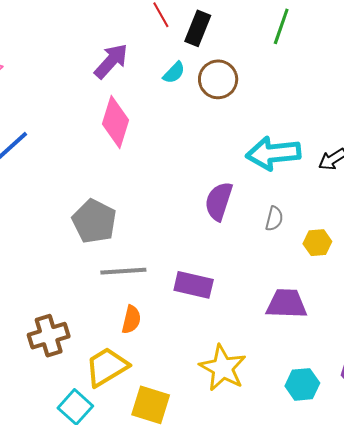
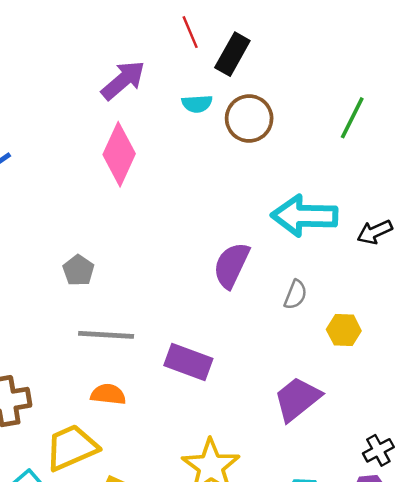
green line: (281, 26) -> (352, 118), moved
cyan semicircle: (174, 73) -> (197, 104), turned 35
gray pentagon: (94, 221) -> (78, 270), size x0.6
purple trapezoid: (287, 304) -> (297, 399), turned -48
orange semicircle: (131, 320) -> (108, 394), turned -104

